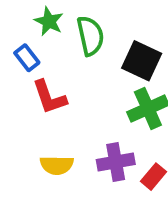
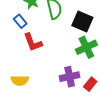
yellow semicircle: (57, 165) -> (20, 80), moved

